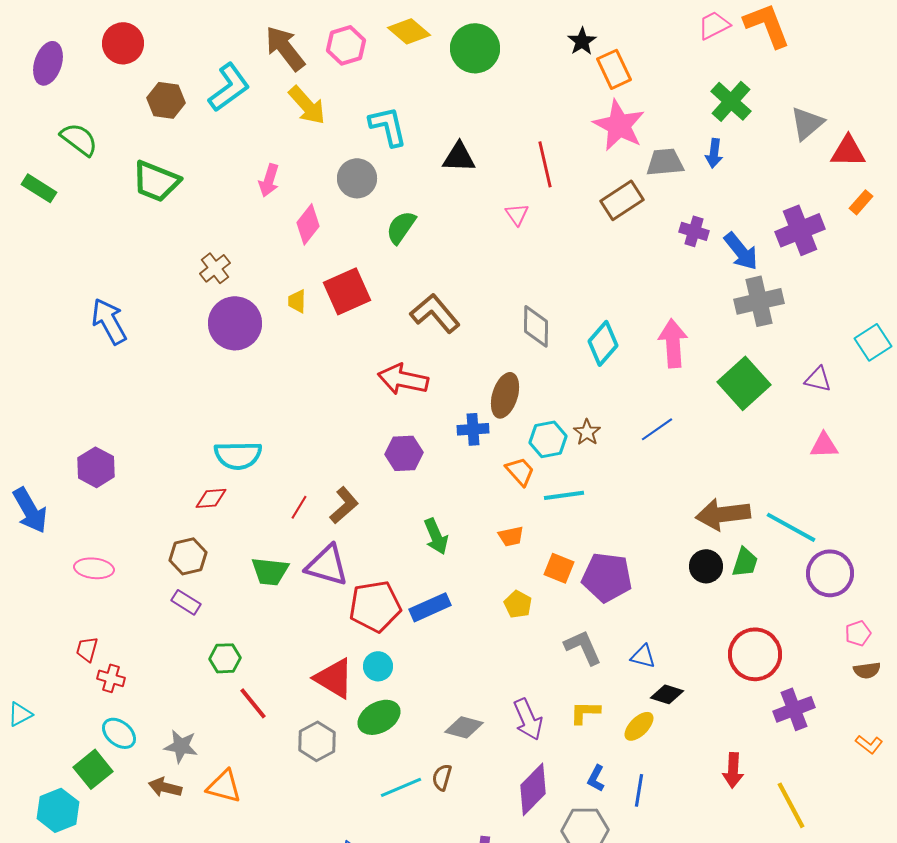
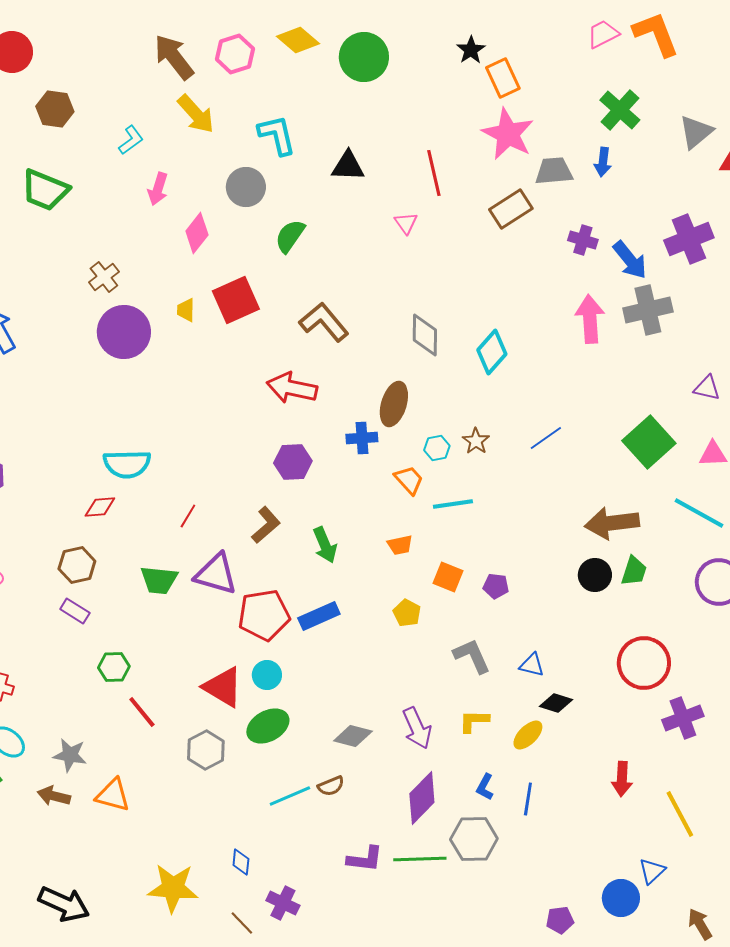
cyan L-shape: (229, 87) -> (131, 140), moved, size x0.6
pink arrow: (673, 343) -> (590, 319), moved
green square: (744, 383) -> (649, 442), moved
cyan hexagon: (548, 439) -> (437, 448), size x0.7
brown L-shape: (344, 505) -> (266, 525), moved
cyan line: (791, 527) -> (699, 513), moved
purple pentagon: (607, 577) -> (496, 586), size x0.5
brown semicircle: (442, 777) -> (331, 786), turned -128

